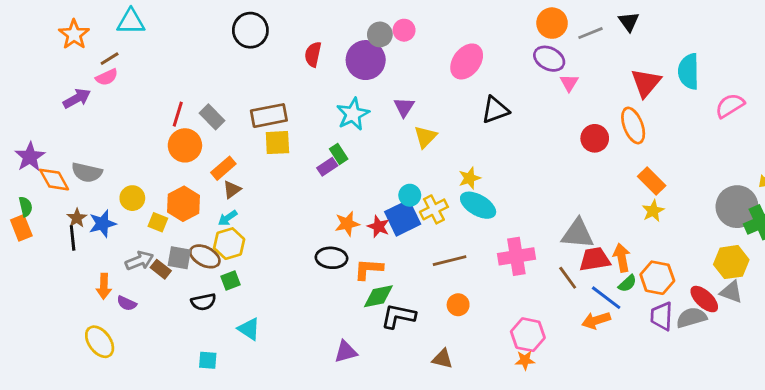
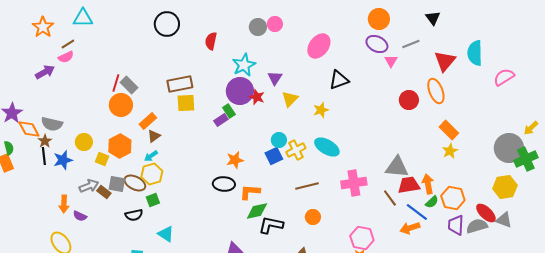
gray line: (590, 33) -> (411, 44), moved
purple circle: (366, 60) -> (240, 91), moved
cyan star: (353, 114) -> (244, 65), moved
gray rectangle: (212, 117) -> (129, 85), moved
yellow star: (469, 178) -> (321, 110), moved
brown star: (77, 218) -> (45, 141), moved
blue square: (403, 218) -> (274, 156), size x0.7
red star: (378, 227) -> (257, 97), moved
black line: (73, 238) -> (44, 156), moved
gray triangle: (731, 292) -> (504, 220), moved

